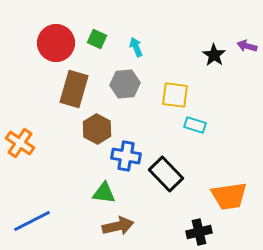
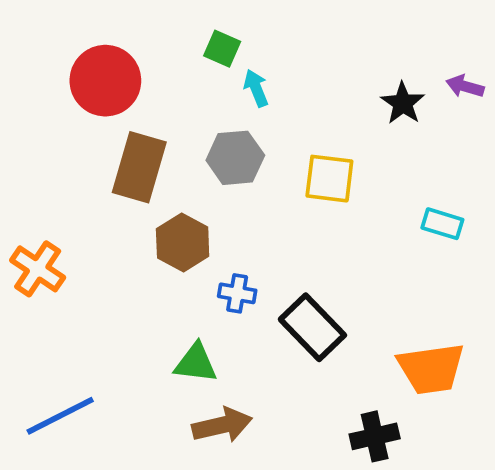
green square: (97, 39) -> (222, 49), moved
cyan rectangle: (195, 125) -> (442, 224), moved
blue cross: (126, 156) -> (237, 293), size x0.7

